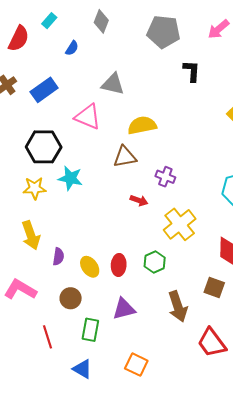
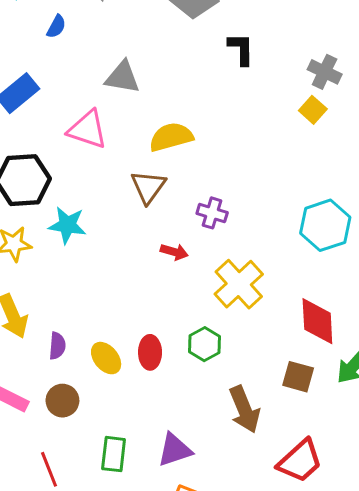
brown triangle: (125, 157) -> (148, 187), turned -40
brown circle: (71, 298) -> (62, 401), moved
purple triangle: (124, 309) -> (175, 450), moved
red trapezoid: (212, 343) -> (300, 461), turned -92

